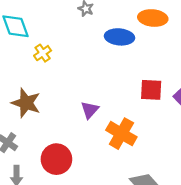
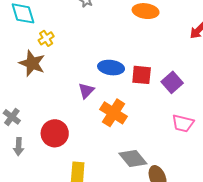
blue ellipse: (120, 37) -> (111, 68), moved
brown star: (26, 103) -> (32, 63), moved

